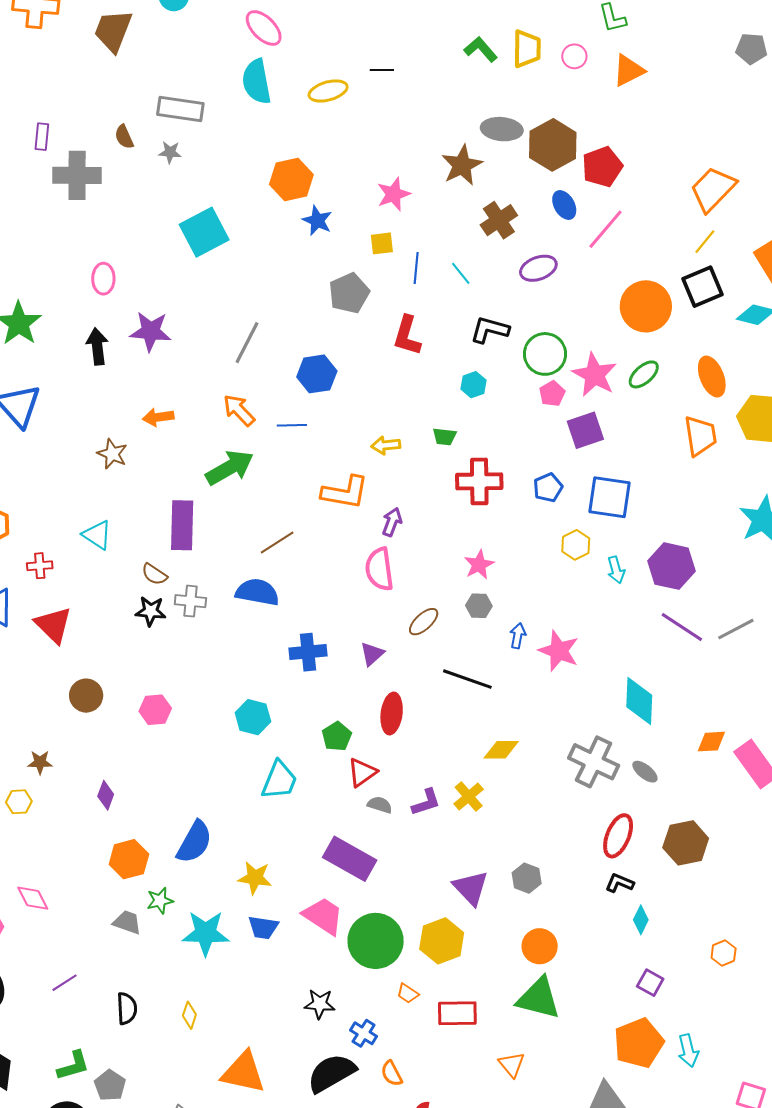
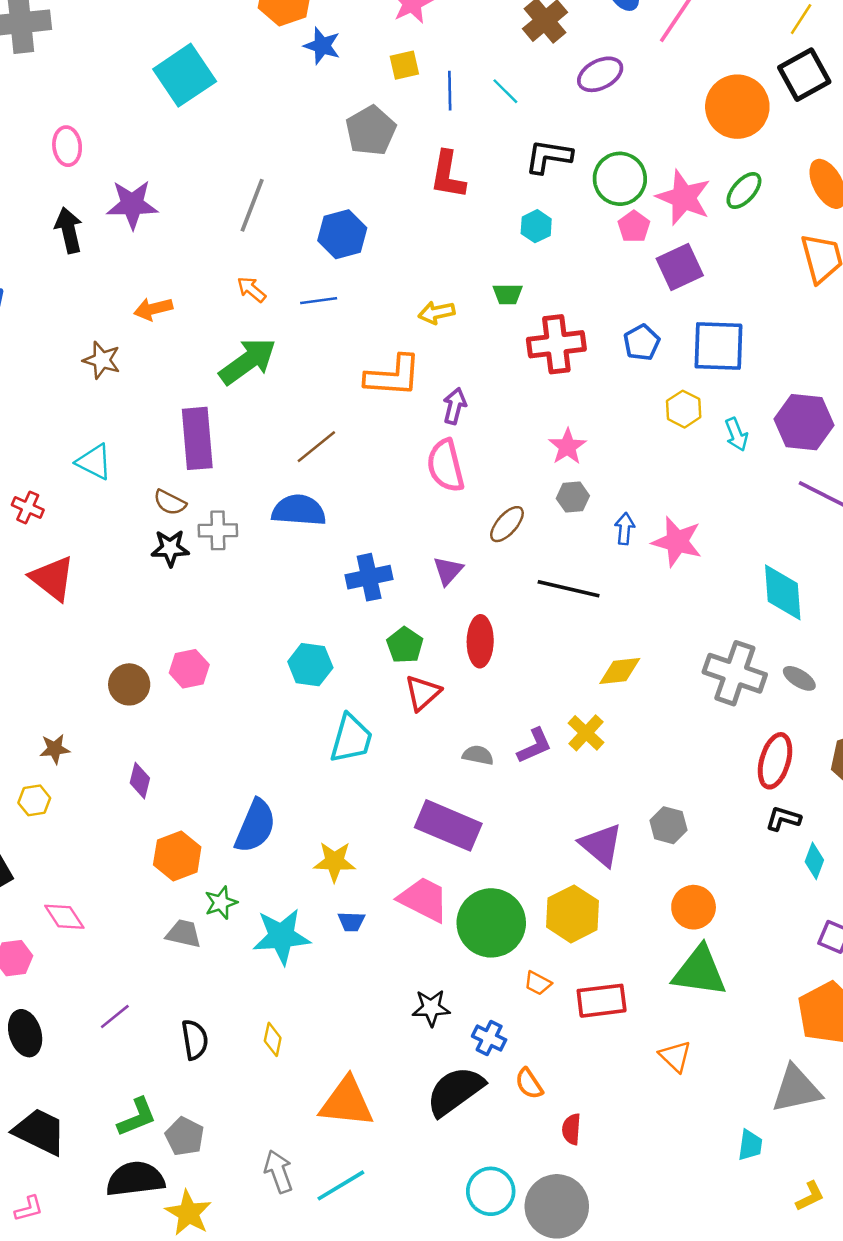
orange arrow: (239, 410) -> (251, 289), size x0.7
red cross: (40, 566) -> (28, 507), turned 35
brown circle: (86, 696) -> (129, 684), moved
green pentagon: (337, 736) -> (405, 645), moved
red triangle: (362, 772) -> (423, 693), moved
blue trapezoid: (263, 927) -> (351, 922), size x0.7

